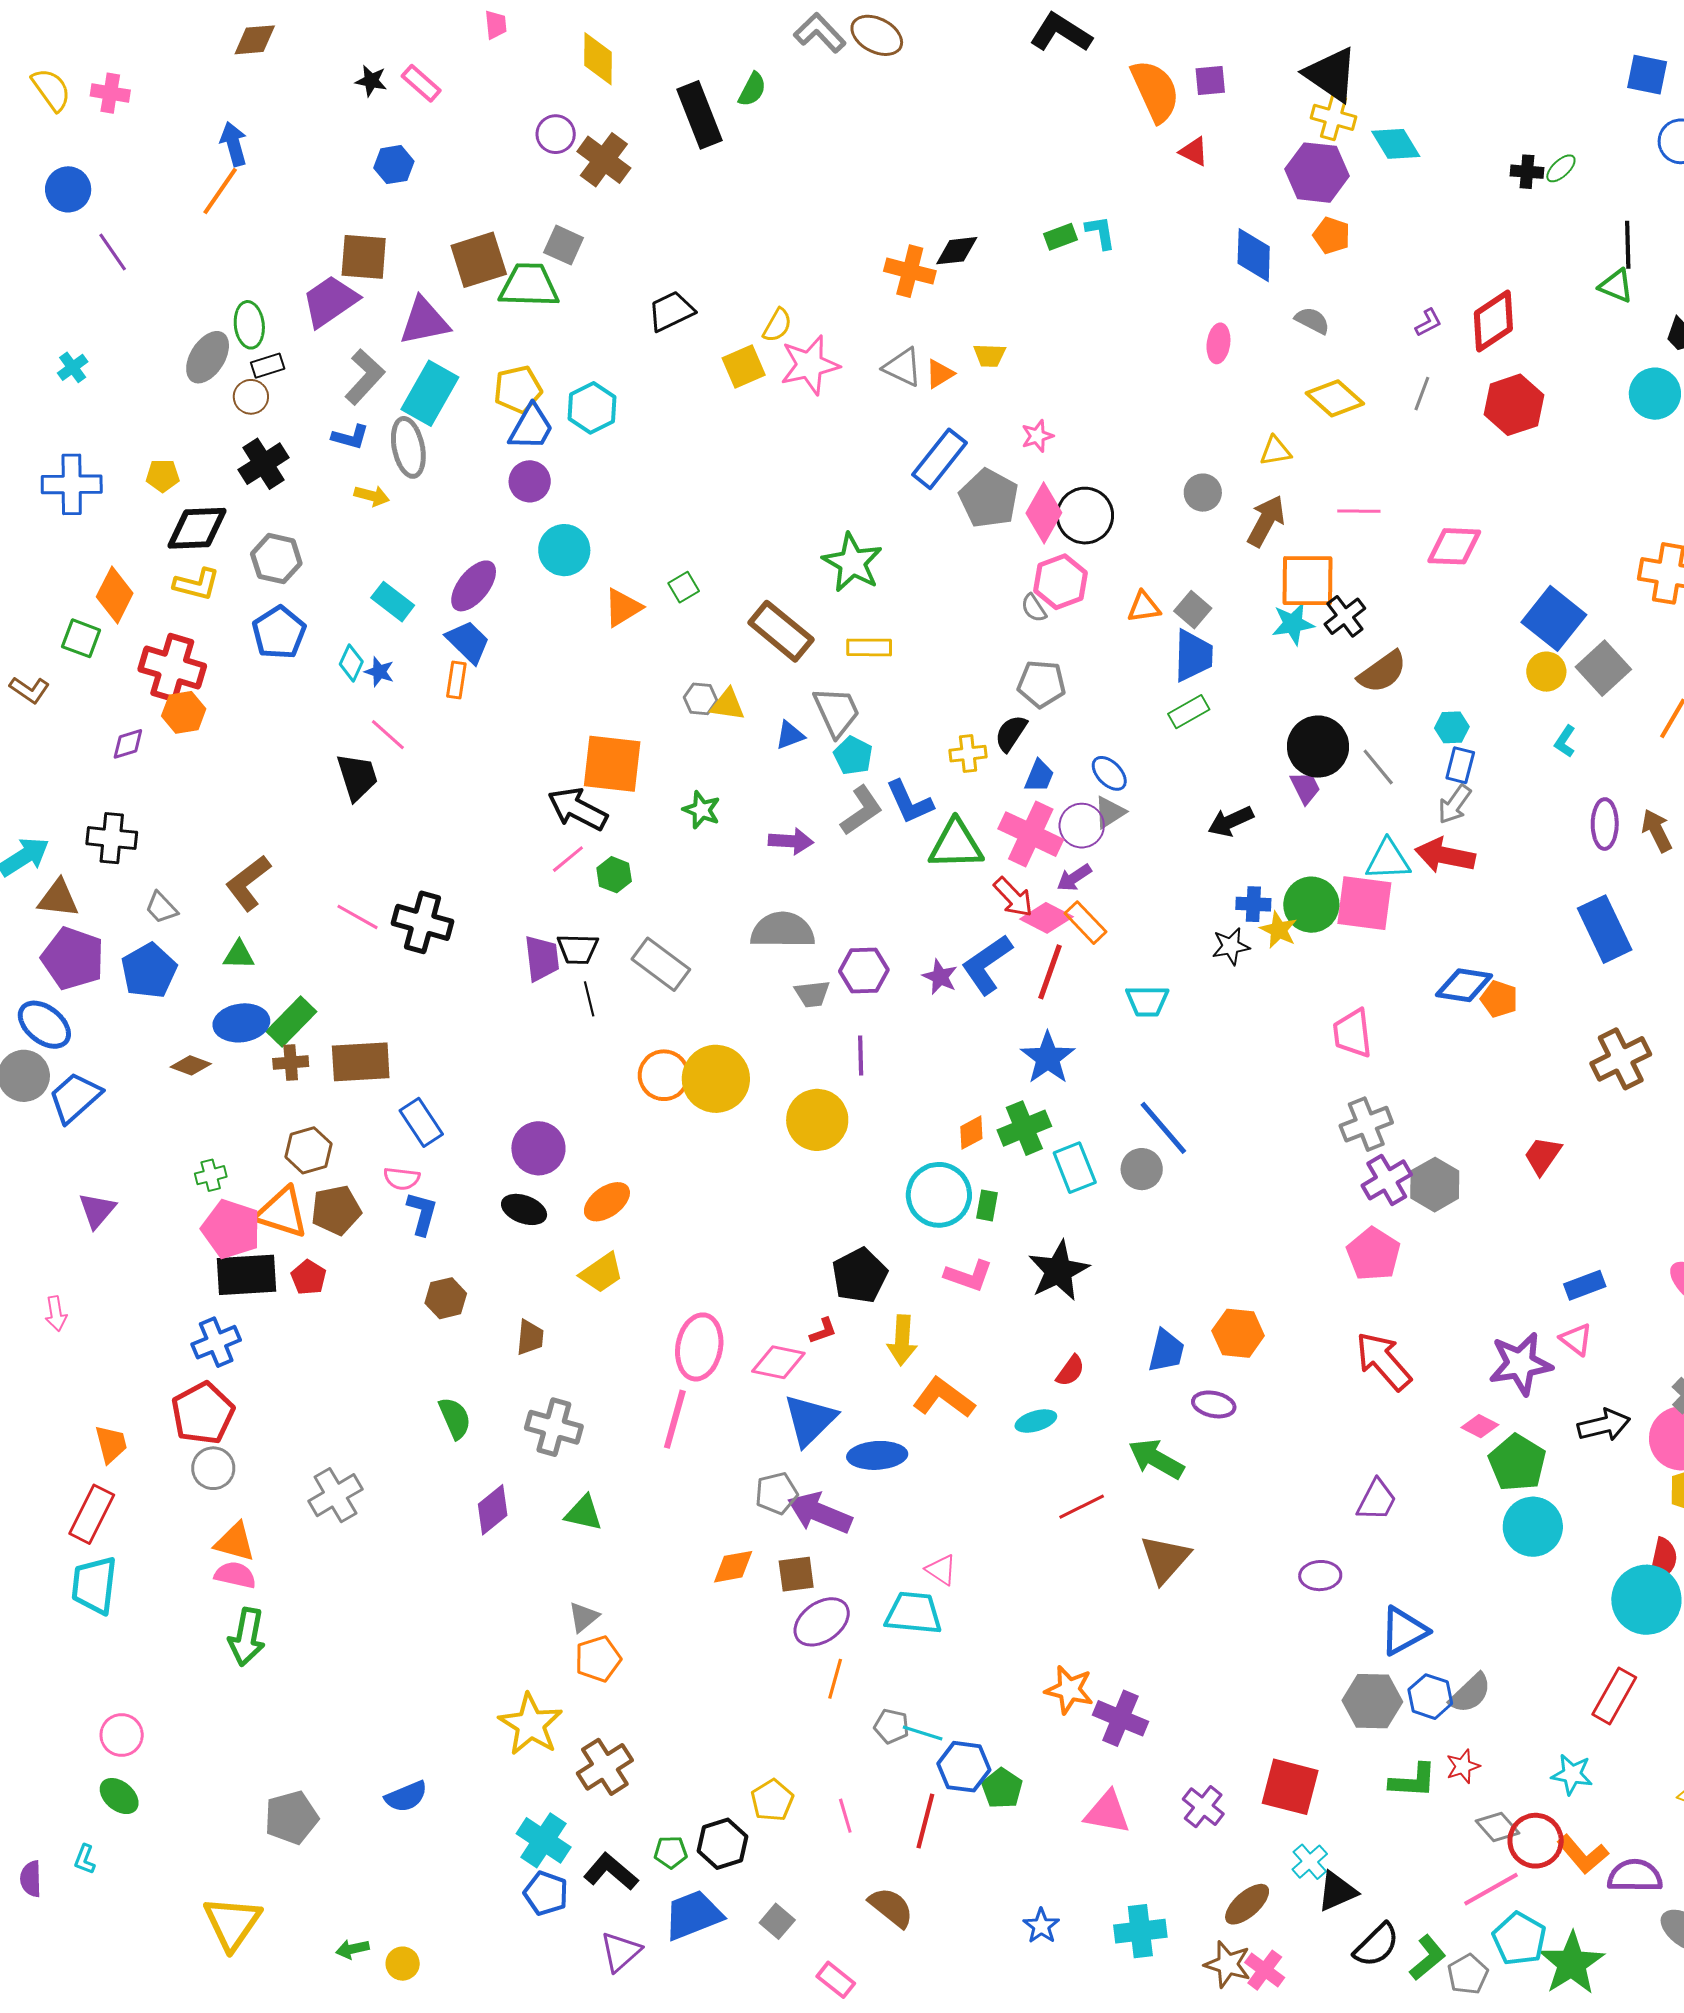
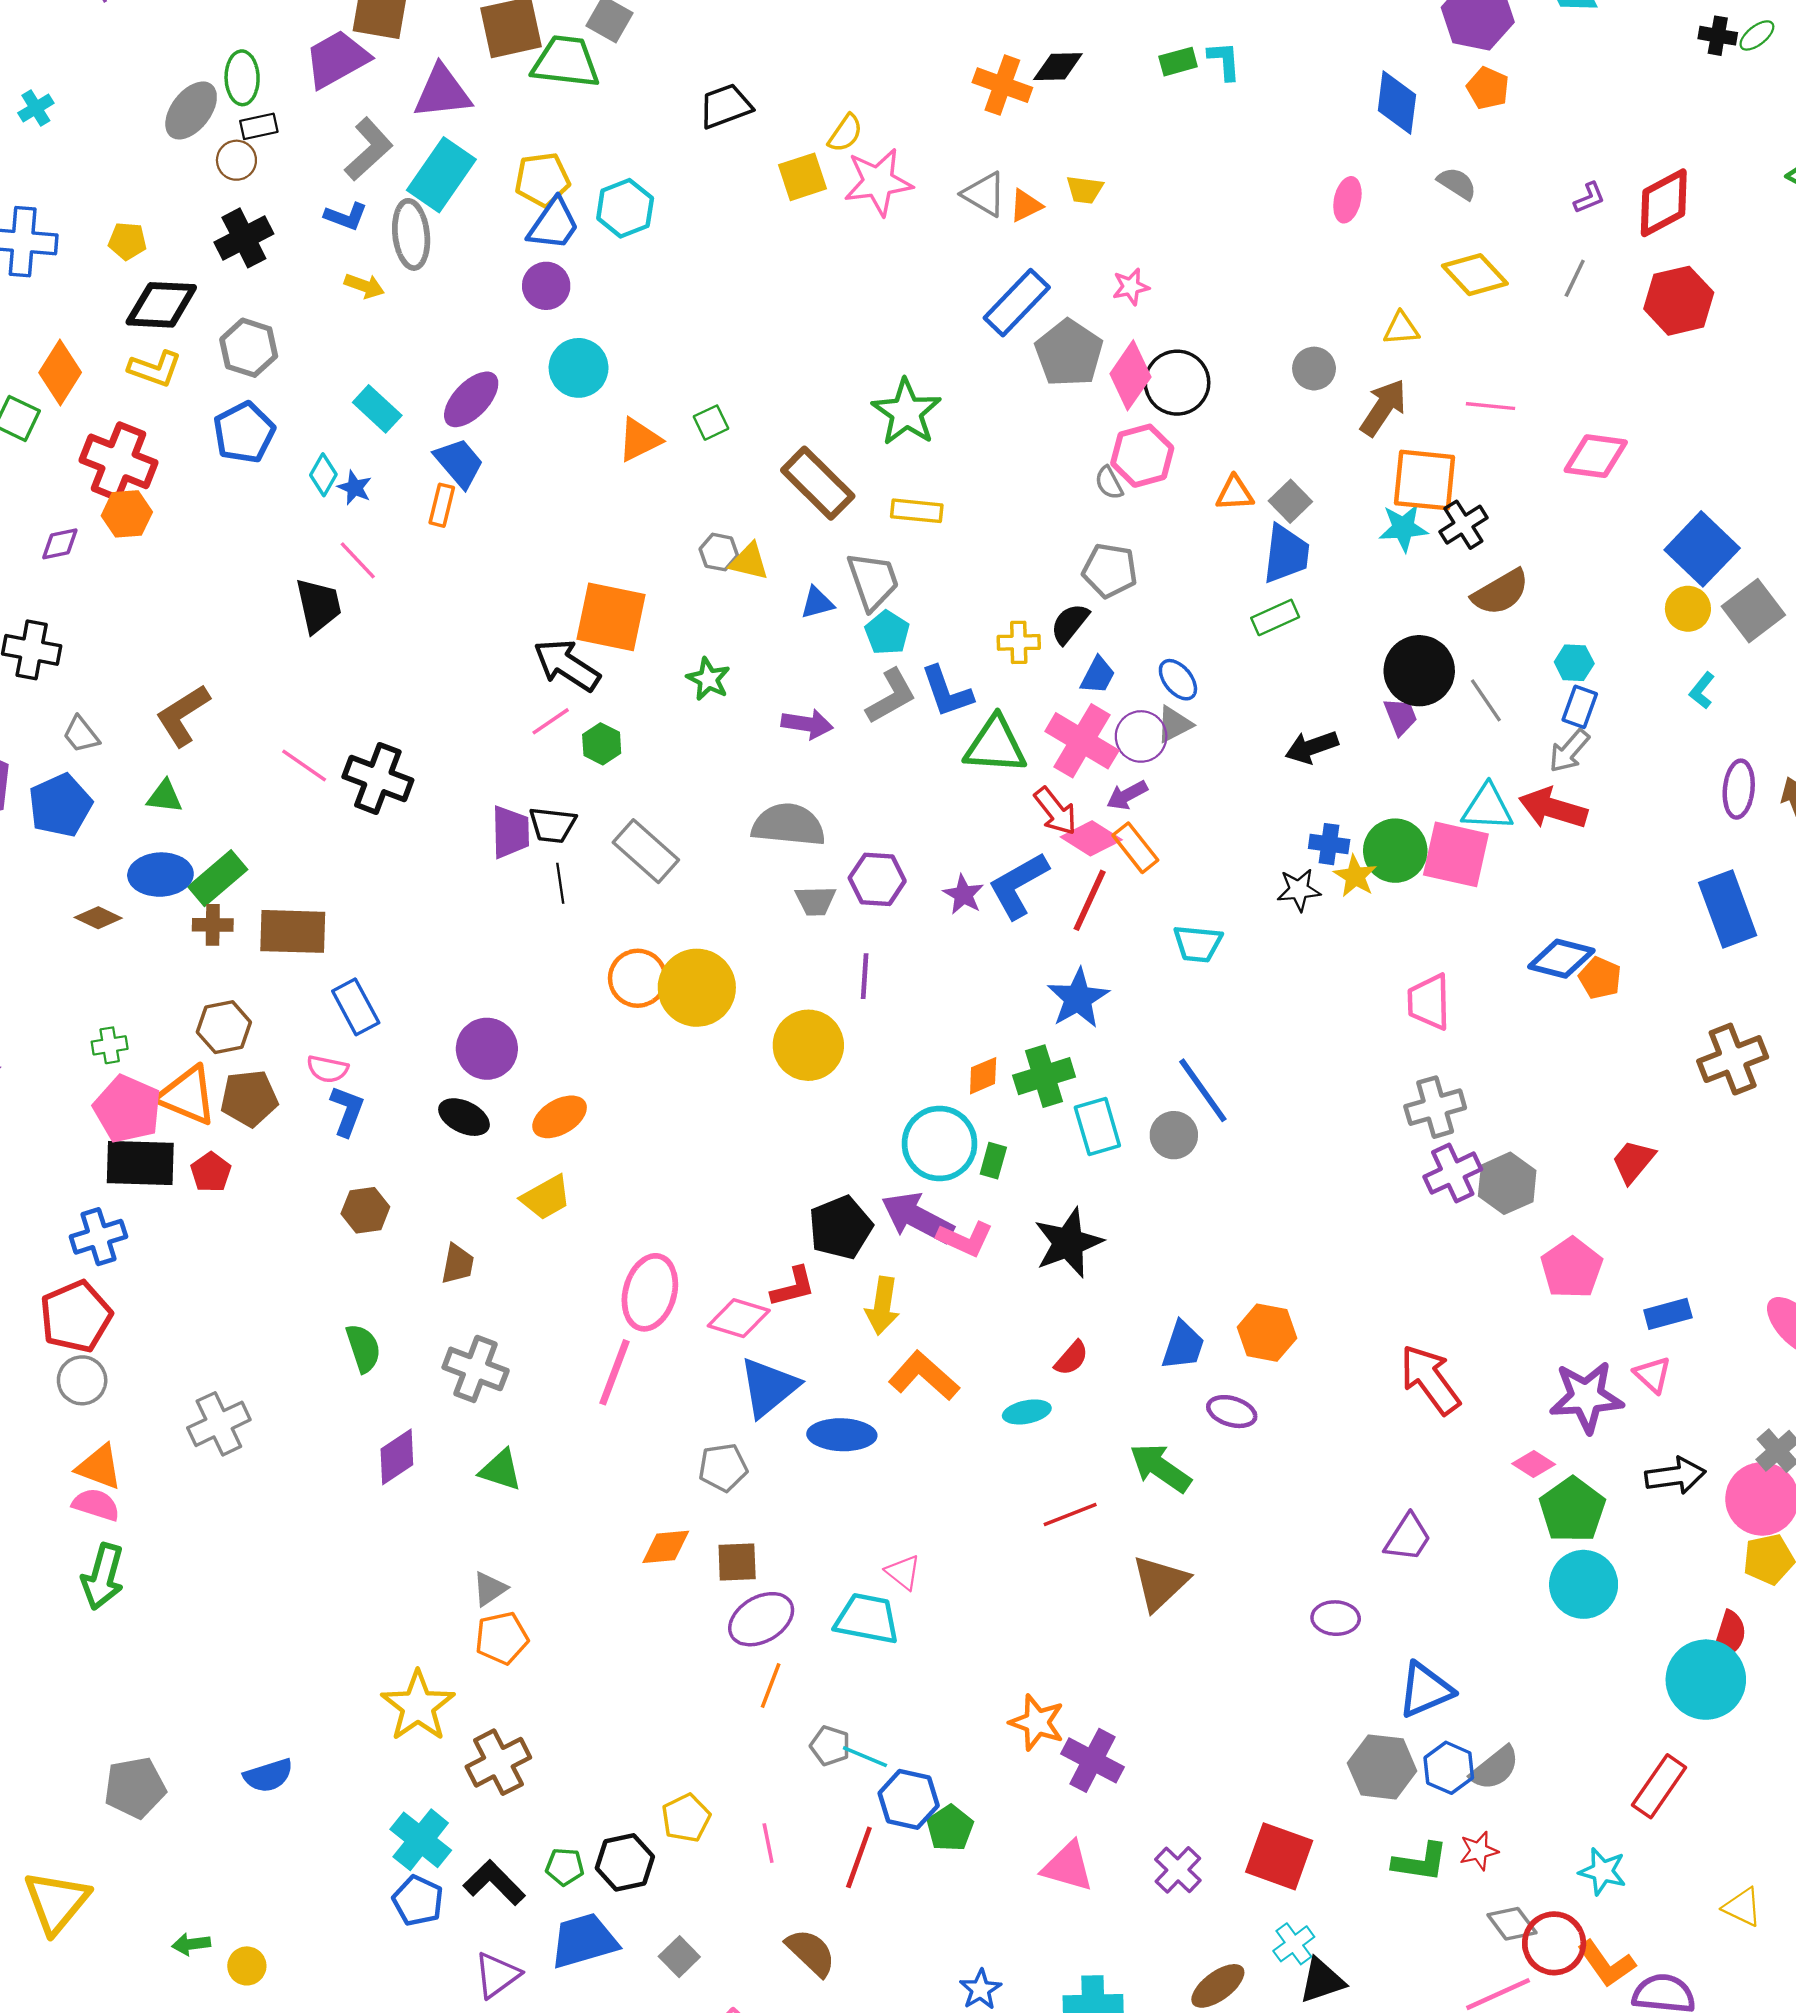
pink pentagon: (1373, 1254) -> (1572, 1268), moved
red L-shape: (823, 1331) -> (793, 1287), size x1.4
purple arrow: (820, 1513) -> (917, 1218), moved

